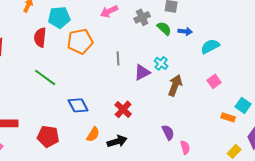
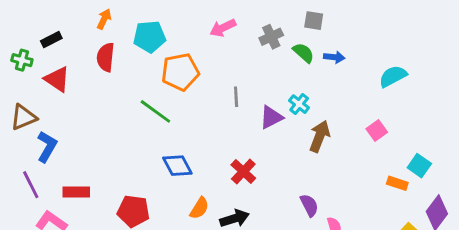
red semicircle: (40, 37) -> (106, 57), moved
cyan semicircle: (210, 46) -> (393, 76), moved
green line: (45, 77) -> (155, 111), moved

